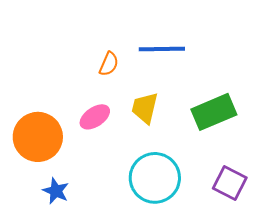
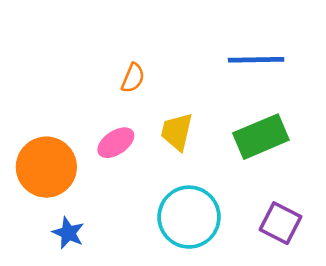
blue line: (162, 49) -> (256, 60), moved

